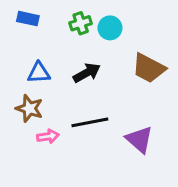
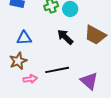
black arrow: (87, 73) -> (65, 37), moved, turned -108
brown star: (29, 108) -> (18, 61), turned 30

